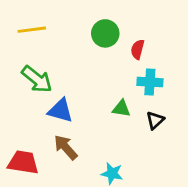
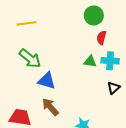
green circle: (105, 33) -> (94, 15), moved
green triangle: (121, 109) -> (90, 61), moved

